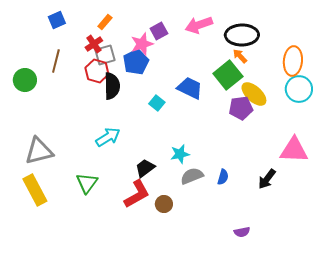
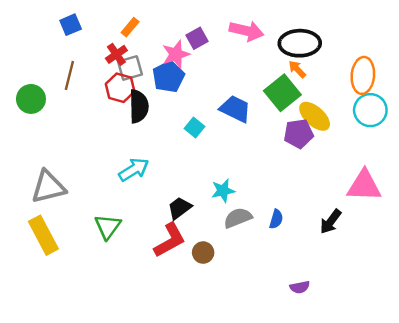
pink arrow: (199, 25) -> (246, 31), turned -148

